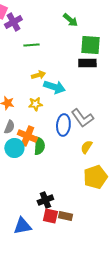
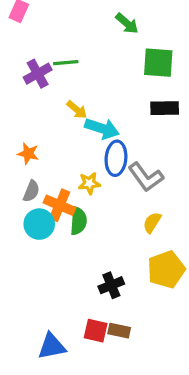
purple cross: (13, 22) -> (38, 74), moved
black rectangle: (87, 63) -> (165, 108), moved
yellow arrow: (38, 75) -> (77, 110), turned 56
yellow star: (35, 104) -> (89, 183), moved
blue ellipse: (63, 125) -> (116, 158), moved
black cross: (45, 200) -> (111, 285), moved

